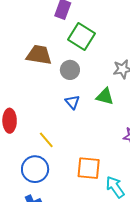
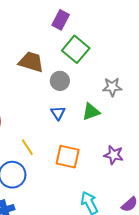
green triangle: (105, 96) -> (91, 112), turned -42
orange square: (89, 168) -> (68, 157), moved

